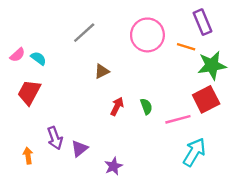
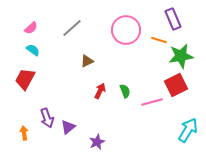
pink semicircle: (17, 55) -> (31, 28), moved
cyan arrow: (194, 152) -> (188, 130), moved

